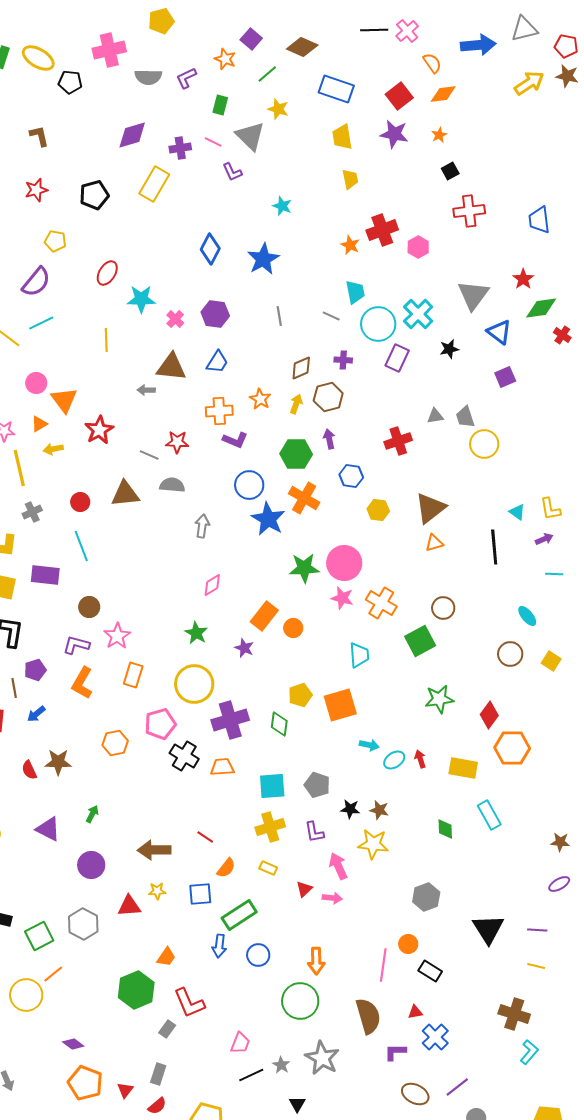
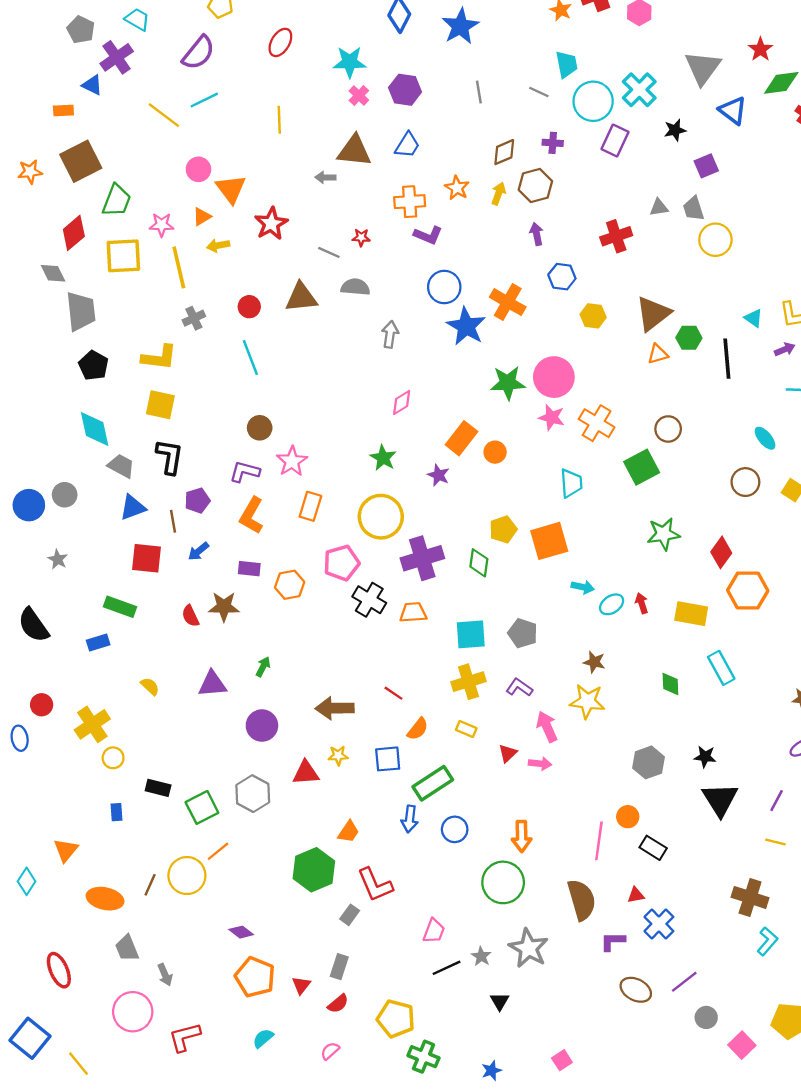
cyan star: (141, 299) -> (350, 62), moved
purple square: (505, 377) -> (706, 166), moved
red star: (177, 442) -> (361, 237), size x0.7
green hexagon: (296, 454) -> (689, 338), moved, size x0.7
purple rectangle: (45, 575) -> (249, 569), moved, size x0.7
black star: (350, 809) -> (705, 757), moved
purple triangle: (48, 829) -> (212, 684), turned -32
purple L-shape: (314, 832) -> (519, 687), turned 135
purple line: (537, 930) -> (777, 801), turned -66

